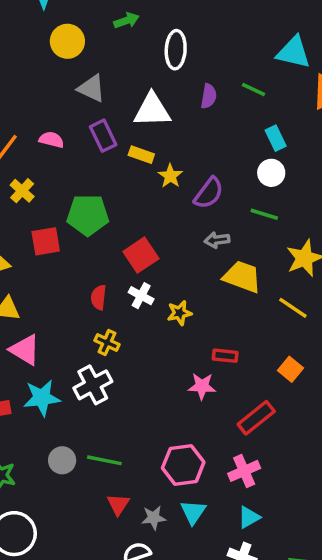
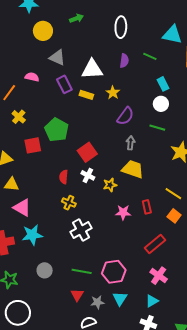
white ellipse: (176, 50) -> (121, 27), moved
pink semicircle: (51, 140) -> (32, 77), moved
yellow star: (170, 176) -> (113, 93), moved
green pentagon: (88, 215) -> (57, 130), turned 30
gray arrow: (217, 240) -> (131, 143), turned 104
yellow trapezoid: (242, 277) -> (133, 169), moved
yellow line: (293, 308) -> (173, 194), moved
red rectangle: (225, 356) -> (147, 207), moved, turned 72
white cross: (93, 385) -> (81, 230), moved
pink star: (202, 386) -> (123, 212), moved
green line: (104, 460) -> (82, 271), moved
pink cross: (244, 471) -> (159, 276), moved, turned -30

